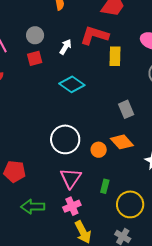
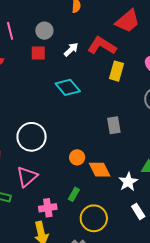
white circle: (65, 139) -> (32, 137), moved
orange diamond: (122, 142) -> (100, 170), moved
pink triangle: (71, 178) -> (27, 177), moved
pink cross: (72, 206) -> (48, 208), moved

